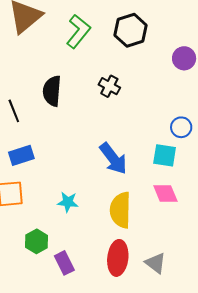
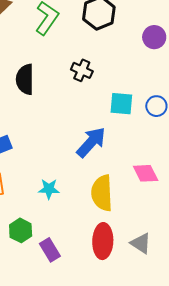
cyan square: (165, 155) -> (121, 104), moved
blue arrow: (113, 159) -> (91, 142), turned -96

